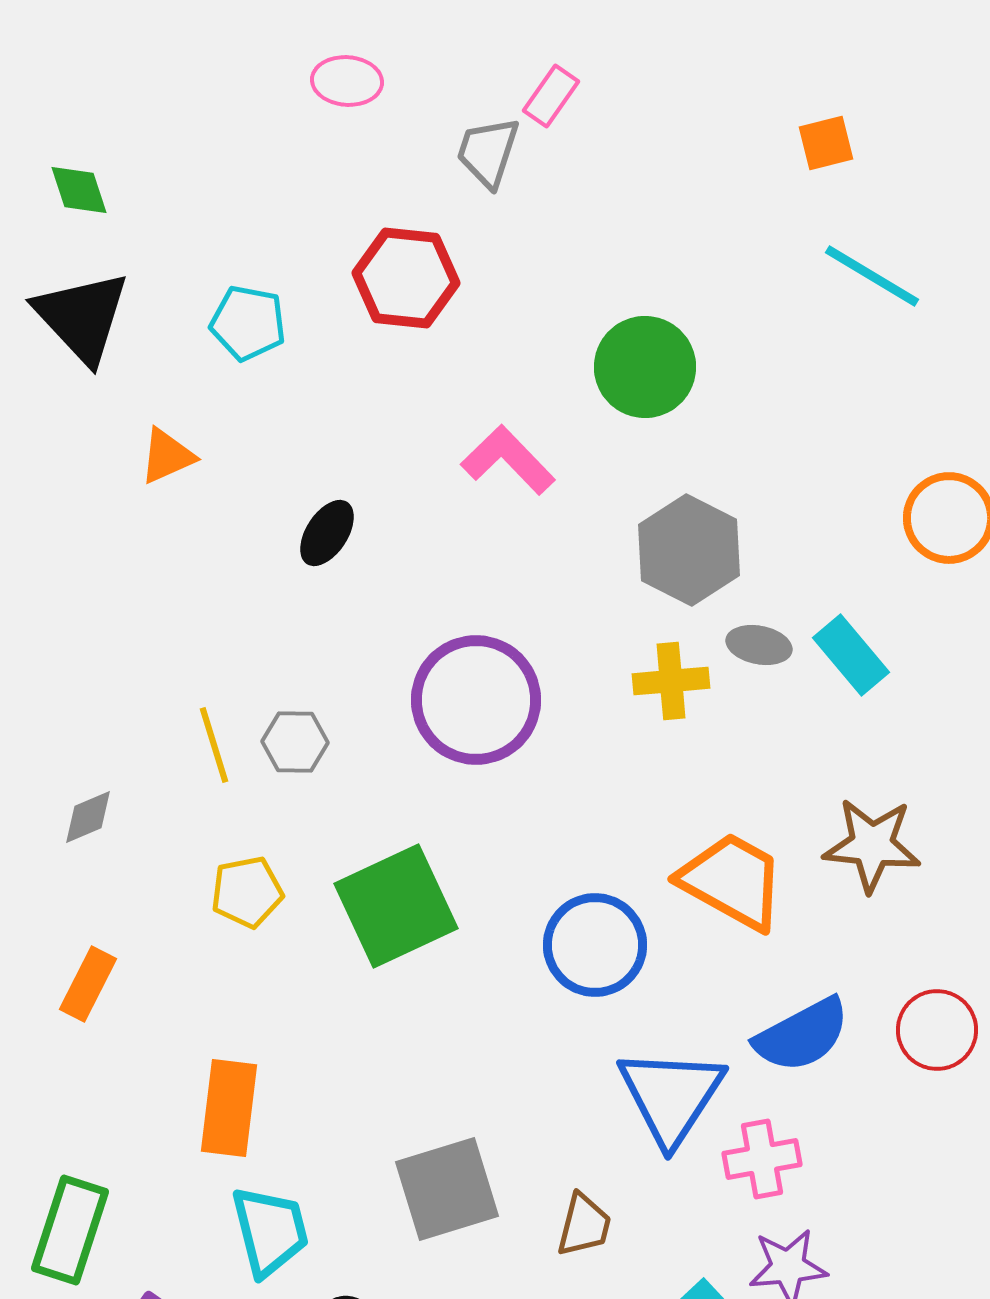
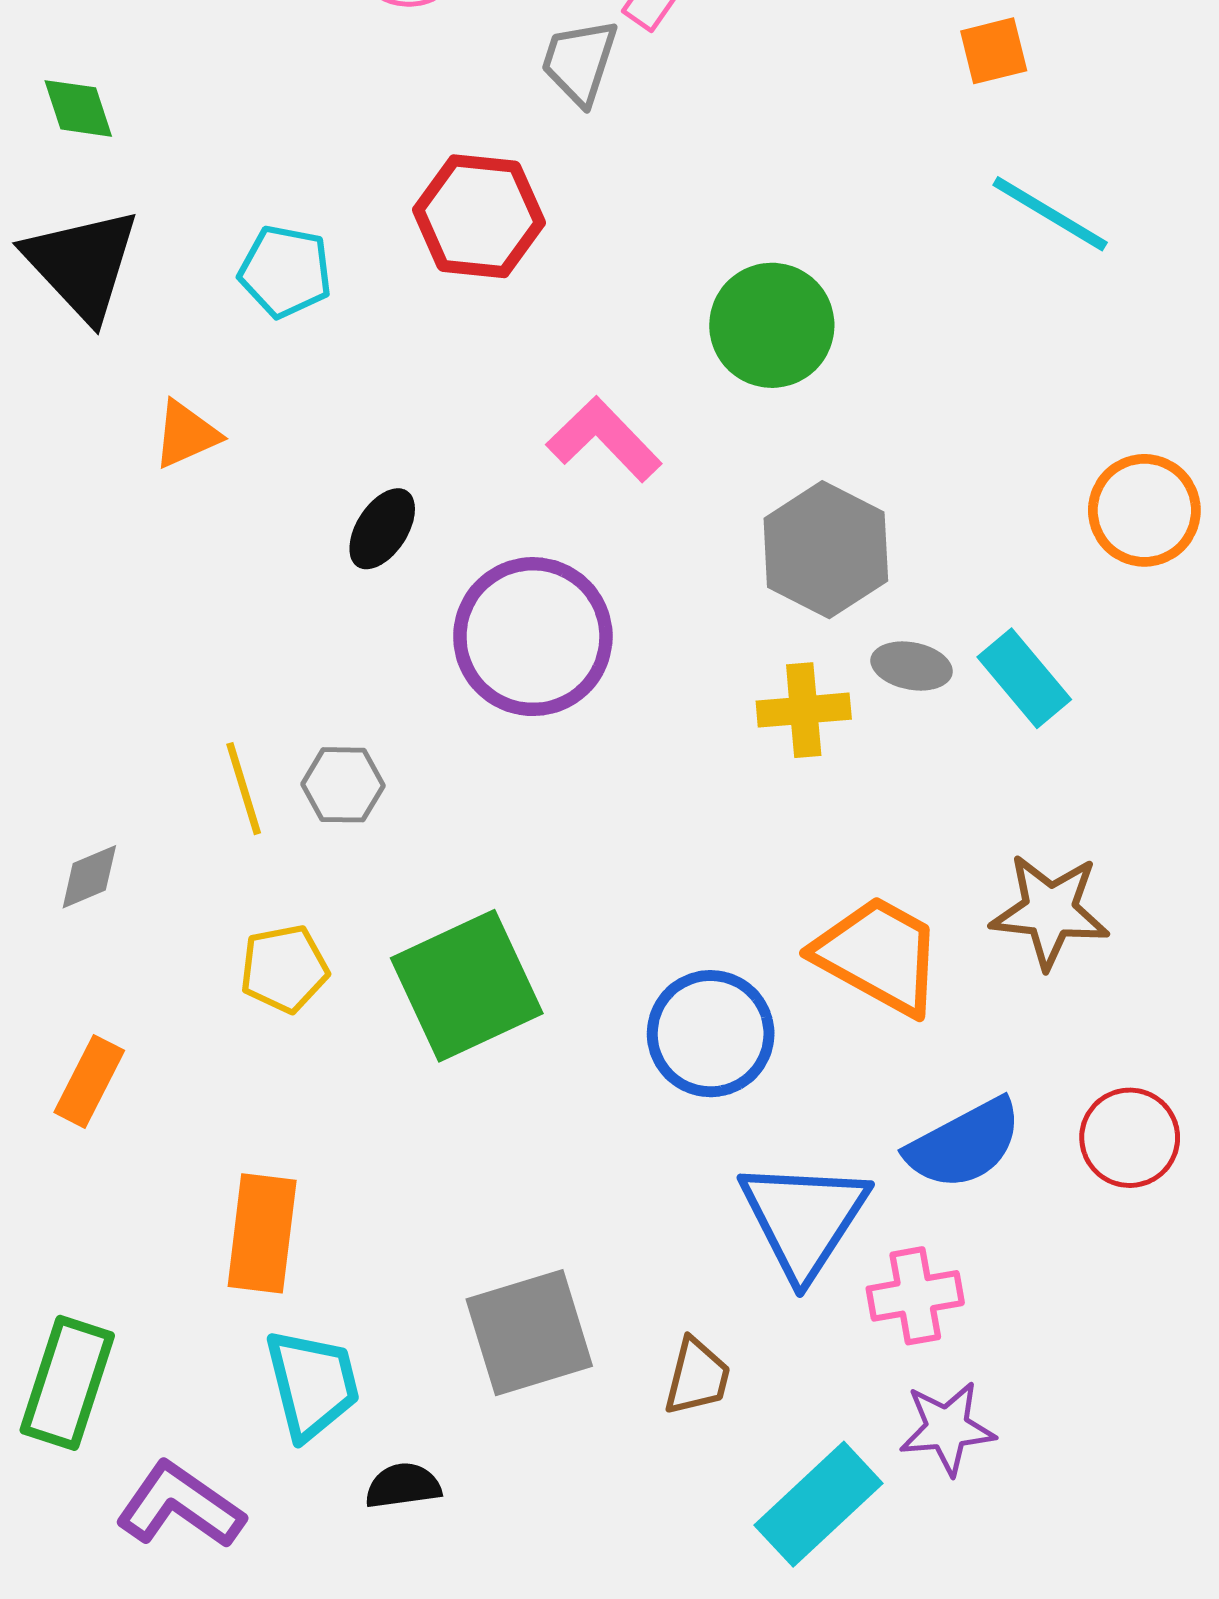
purple circle: (476, 700) -> (533, 637), moved

